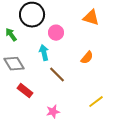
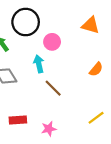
orange semicircle: (87, 58) -> (96, 69), moved
red rectangle: (25, 91) -> (18, 120), moved, turned -42

